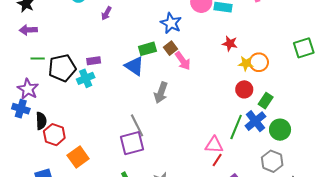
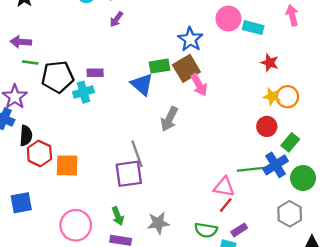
purple arrow: (28, 30) -> (21, 42), moved
red star: (230, 44) -> (270, 63), moved
brown square: (171, 48) -> (186, 68), size x1.6
green line: (236, 127) -> (252, 169), turned 55
orange square: (78, 157) -> (67, 165), moved, turned 30

